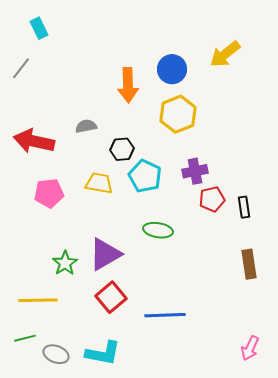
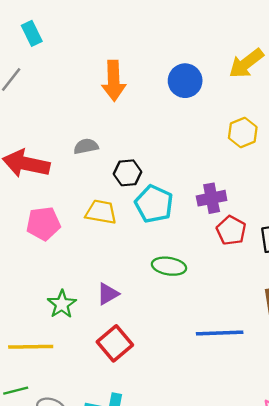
orange arrow: (128, 85) -> (114, 81), moved
yellow hexagon: (178, 114) -> (243, 133), moved, size x0.7
red pentagon: (212, 199) -> (231, 230), turned -30
purple triangle: (105, 254) -> (108, 294), size x0.6
blue line: (165, 315) -> (220, 333), moved

